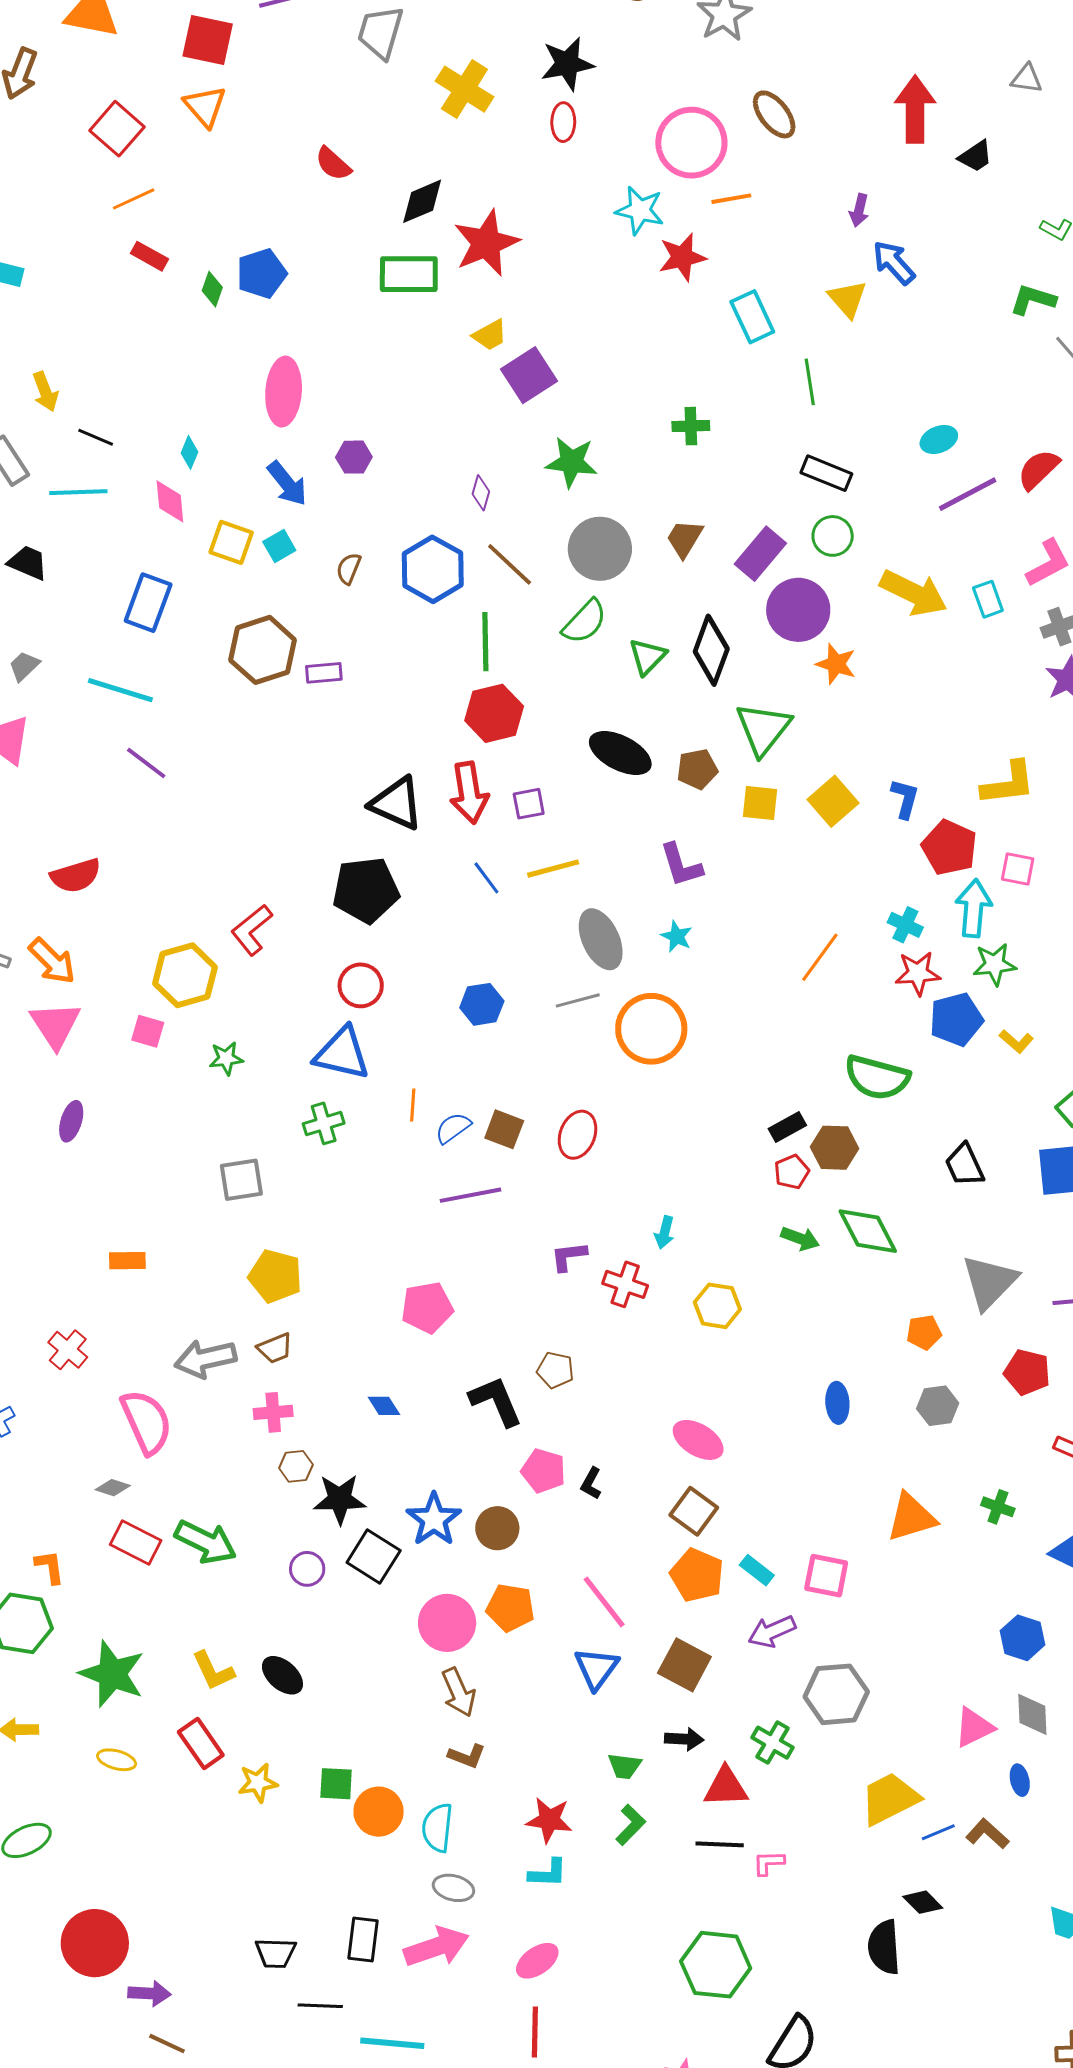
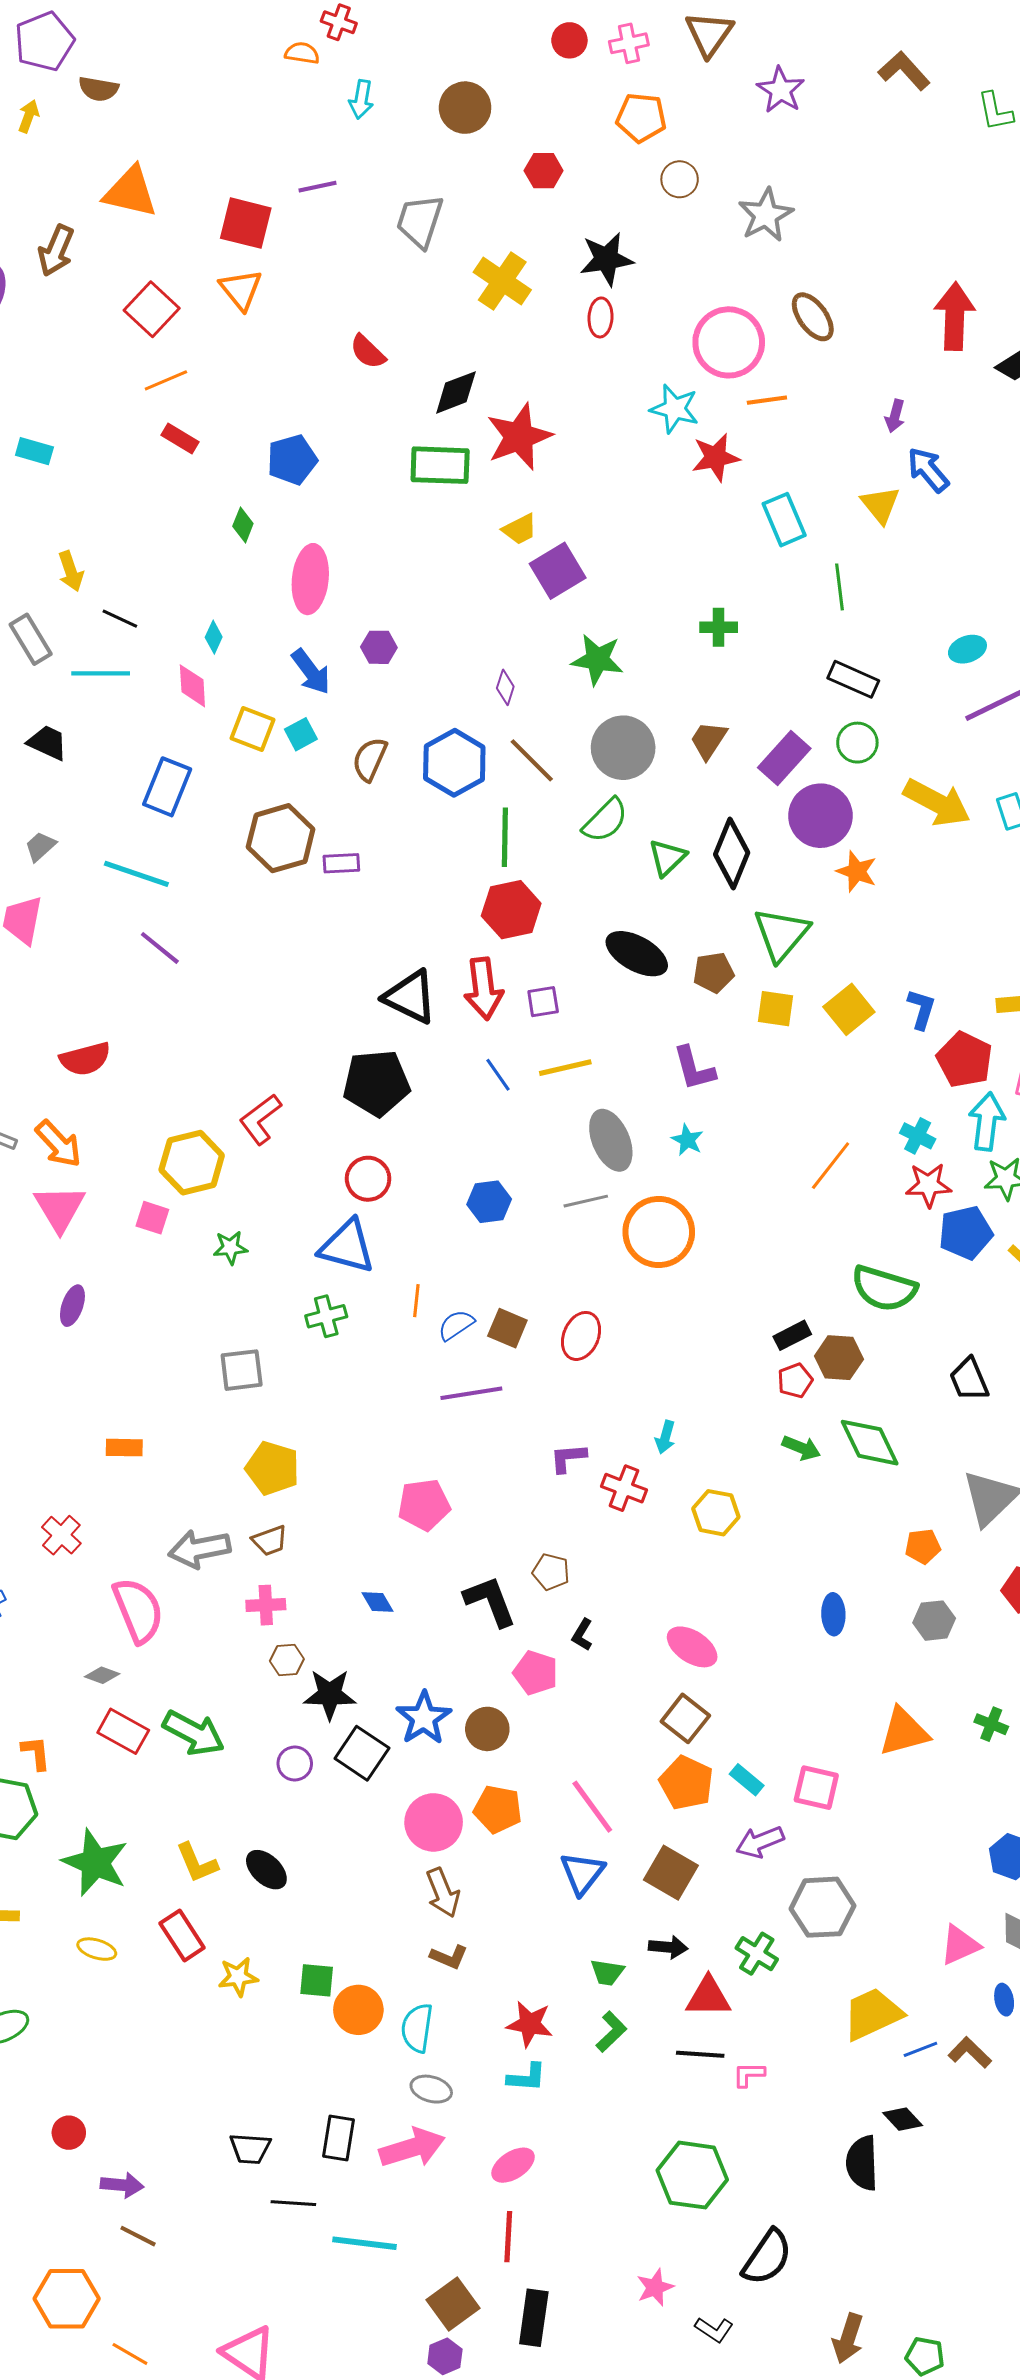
green diamond: (212, 289) -> (243, 525), moved
brown semicircle: (349, 569) -> (370, 759), size x1.4
black L-shape: (591, 1483) -> (582, 1635), moved
red circle: (95, 1943) -> (69, 2133), size x0.5

